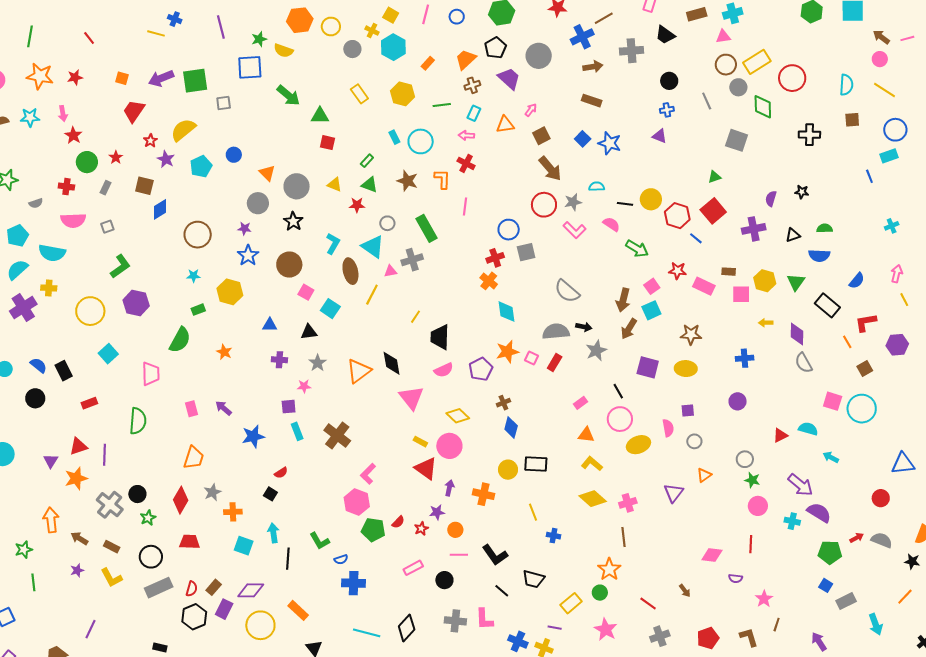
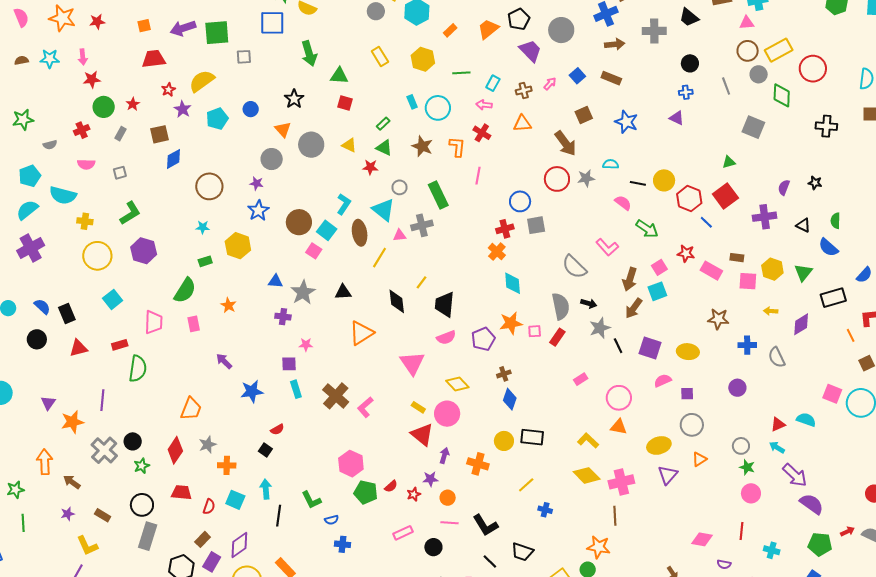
orange square: (122, 78) -> (144, 26), turned -32
brown cross: (472, 85) -> (524, 91), moved
green arrow: (288, 95) -> (309, 53), turned 30
red trapezoid: (134, 111) -> (154, 59), turned 45
orange triangle: (505, 125) -> (522, 123), moved
red star: (73, 135) -> (92, 79), turned 30
brown square: (541, 136) -> (584, 115), moved
blue square: (583, 139) -> (577, 76), moved
brown square: (144, 186) -> (160, 134), turned -30
red cross: (66, 187) -> (82, 130), turned -35
pink semicircle: (73, 220) -> (86, 164), size x0.7
black star: (293, 221) -> (294, 99), moved
green semicircle: (825, 228) -> (835, 221), turned -91
pink L-shape: (575, 230) -> (607, 247), moved
black triangle: (793, 235) -> (803, 225), turned 42
blue semicircle: (819, 255) -> (828, 247), turned 35
yellow cross: (49, 288) -> (85, 221), moved
black rectangle: (827, 305) -> (833, 298), turned -60
cyan square: (330, 309) -> (327, 230), moved
gray semicircle: (556, 331) -> (561, 306), turned 80
black triangle: (309, 332) -> (343, 292), moved
brown star: (691, 334) -> (718, 319), moved
purple diamond: (797, 334) -> (801, 324), turned 55
pink square: (531, 358) -> (535, 331), turned -32
gray star: (318, 363) -> (303, 292), moved, size x1.4
black diamond: (392, 363) -> (397, 301), moved
gray semicircle: (804, 363) -> (777, 357), moved
black line: (618, 391) -> (618, 346), moved
red rectangle: (89, 403) -> (120, 345), moved
pink rectangle: (192, 409) -> (194, 324), moved
pink semicircle: (668, 428) -> (663, 381), moved, turned -108
orange triangle: (586, 435) -> (619, 427), moved
gray circle: (694, 441) -> (692, 425), size x1.5
yellow ellipse: (638, 445) -> (659, 445), moved
red triangle: (78, 446) -> (78, 348), moved
cyan arrow: (831, 457) -> (777, 447), moved
pink L-shape: (368, 474) -> (365, 407), moved
pink cross: (628, 503) -> (621, 482), size x1.4
yellow line: (533, 512) -> (526, 485), turned 66
cyan cross: (792, 521) -> (772, 550), moved
brown rectangle: (112, 547) -> (103, 515), moved
orange star: (609, 569) -> (599, 547), turned -30
yellow L-shape: (111, 578) -> (87, 546), moved
blue cross: (354, 583) -> (343, 544), size x0.7
gray rectangle: (159, 588) -> (148, 536), turned -52
red semicircle: (192, 589) -> (209, 507), moved
purple diamond: (251, 590) -> (239, 545), turned -40

